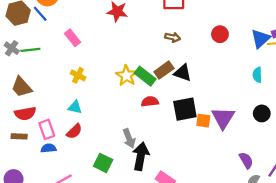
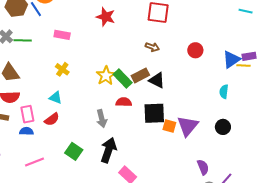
pink rectangle: (72, 38) -> (62, 35), turned -49
gray arrow: (129, 138) -> (102, 119), moved

